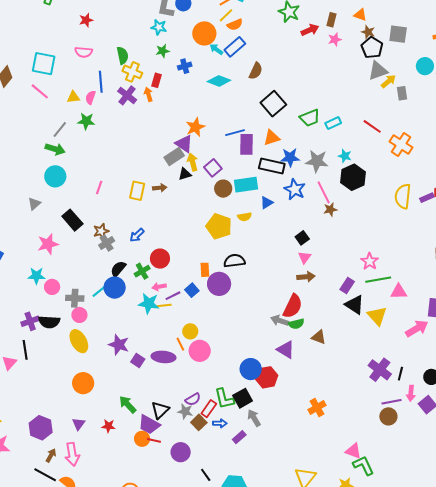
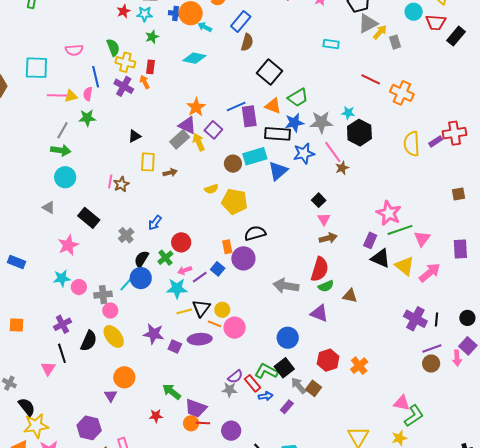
red star: (86, 20) -> (124, 11), moved
blue rectangle: (235, 47) -> (241, 21), moved
blue cross: (185, 66) -> (176, 13), moved, turned 32
cyan diamond: (219, 81) -> (194, 58), moved
pink line: (40, 91) -> (57, 95), moved, turned -30
green trapezoid: (310, 118) -> (298, 98), moved
cyan rectangle: (333, 123) -> (331, 44), moved, turned 42
orange triangle: (272, 138) -> (273, 106), turned 48
purple square: (213, 168) -> (213, 130), moved
black triangle: (185, 174) -> (135, 136), moved
blue star: (295, 189) -> (304, 153), turned -30
yellow rectangle: (137, 191) -> (148, 162), moved
blue triangle: (267, 203) -> (278, 171), size x1.5
gray triangle: (34, 204) -> (49, 207), turned -40
yellow semicircle: (245, 217) -> (211, 189), moved
brown star: (101, 231) -> (121, 184), moved
pink star: (370, 261) -> (389, 213), size x1.4
pink triangle: (399, 292) -> (422, 239), turned -42
yellow line: (164, 305) -> (184, 311), moved
gray arrow: (280, 321) -> (286, 286), moved, size x1.4
black semicircle: (49, 322) -> (89, 341), moved, turned -60
pink arrow: (417, 328) -> (430, 273), moved
orange line: (180, 344) -> (214, 324), turned -32
red hexagon: (267, 377) -> (328, 360), moved
pink arrow: (411, 393) -> (457, 358), moved
green L-shape: (224, 399) -> (266, 371), turned 140
red rectangle: (209, 409) -> (252, 383), turned -66
black triangle: (160, 410) -> (201, 308), moved
brown square: (199, 422) -> (314, 388), moved
purple triangle: (78, 424) -> (111, 396), moved
green L-shape: (363, 465) -> (414, 416), turned 90

